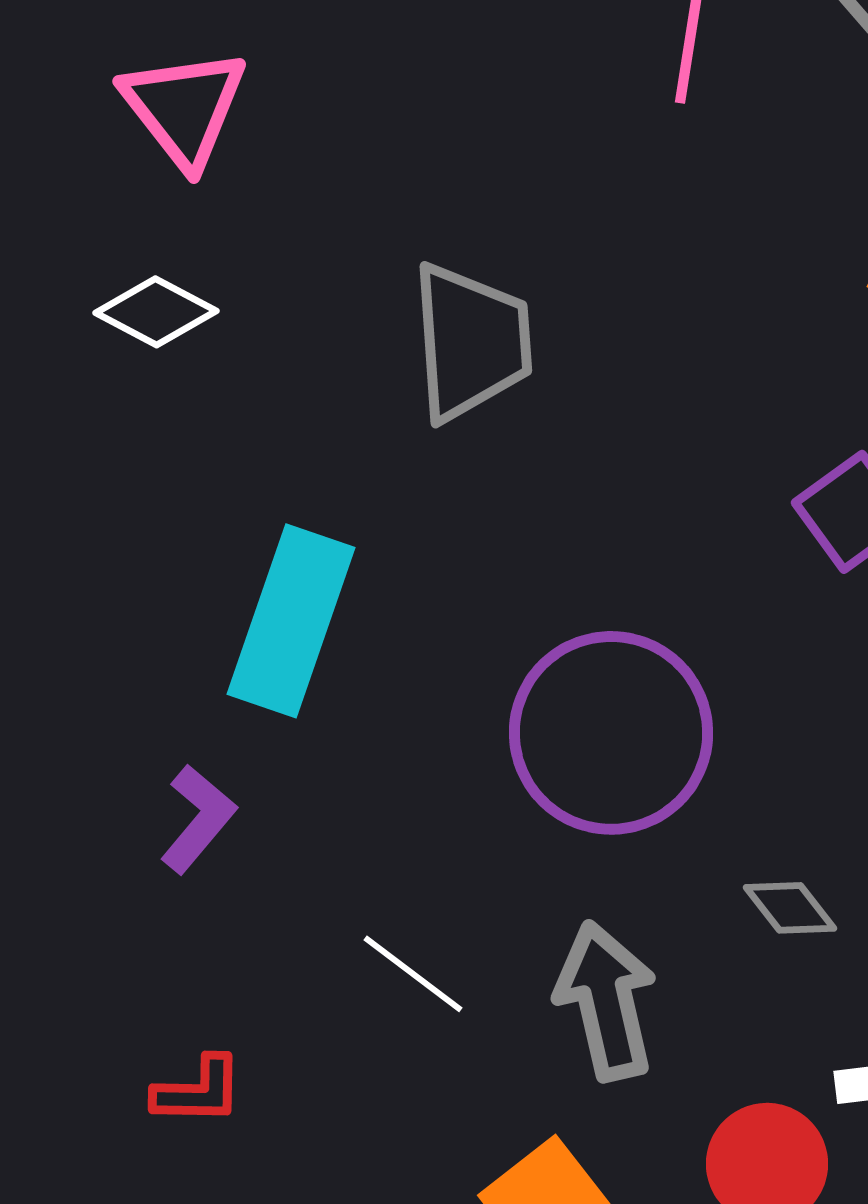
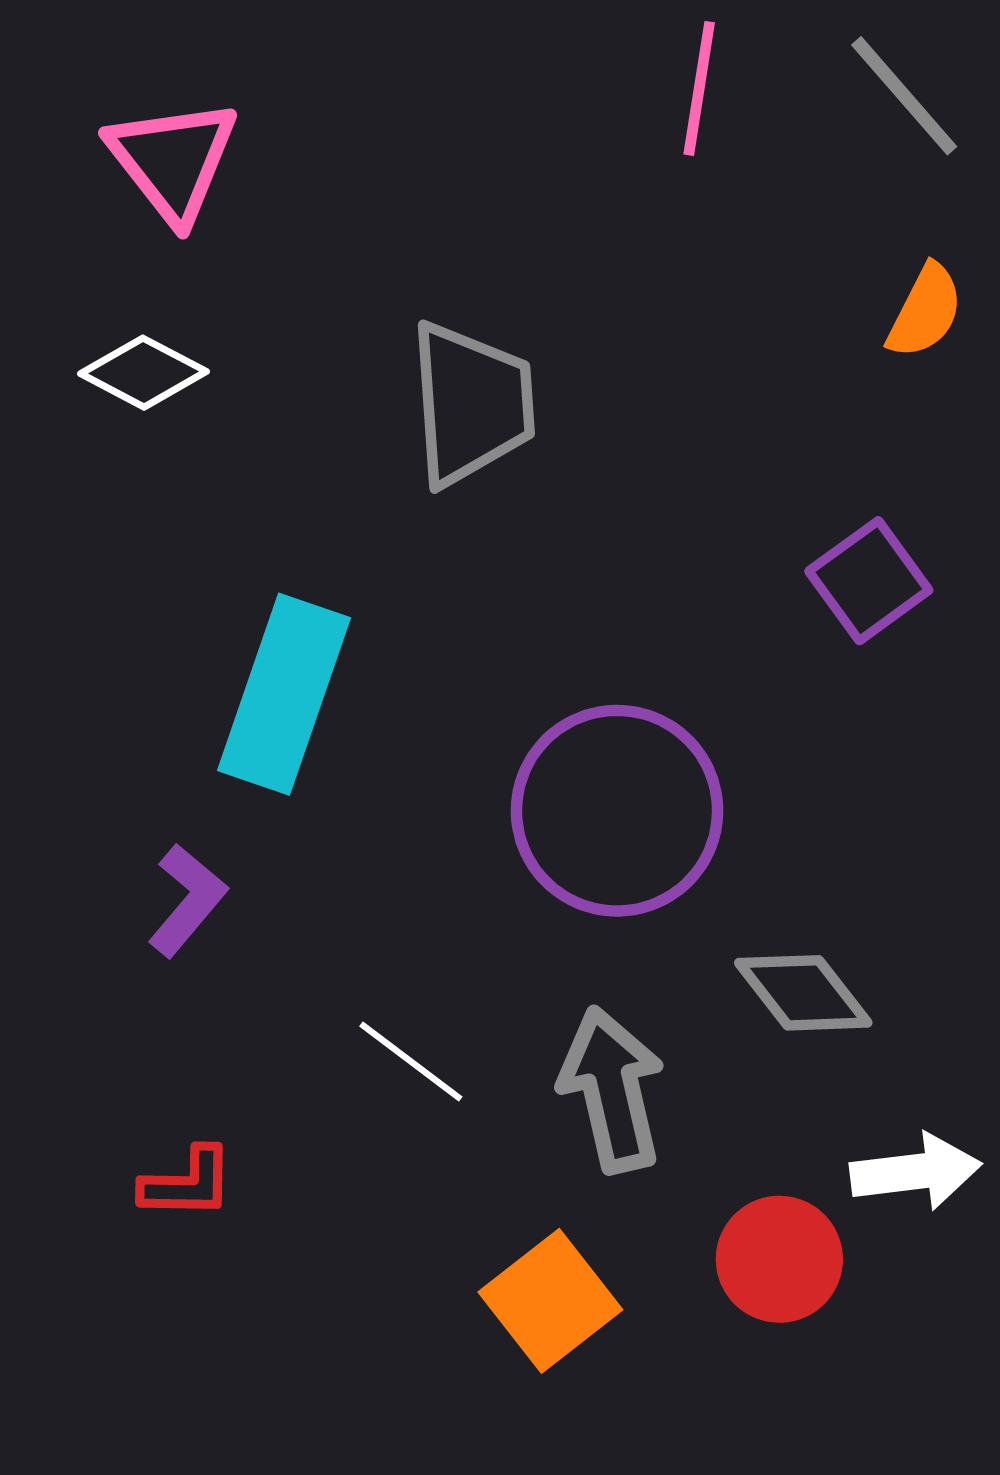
gray diamond: (790, 908) -> (803, 993), size x1.4

